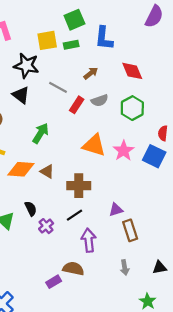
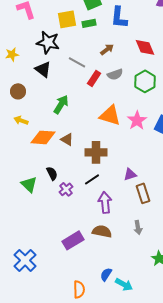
brown semicircle: (73, 269) -> (102, 231), moved
purple rectangle: (54, 282) -> (73, 240), size x1.5

